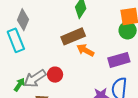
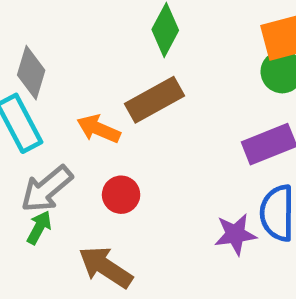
orange arrow: (85, 50) -> (99, 129), moved
gray arrow: (35, 78) -> (47, 189), moved

